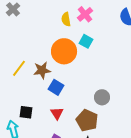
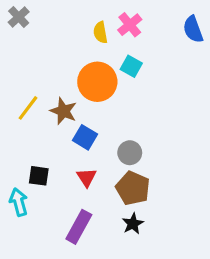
brown star: (42, 70) -> (63, 111), turned 30
gray circle: (102, 97) -> (130, 153), moved

